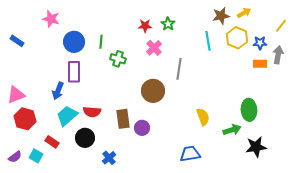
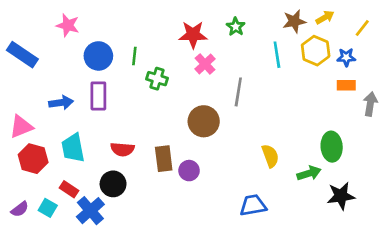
green star: (168, 24) -> (236, 27), moved
red star: (145, 26) -> (193, 35), size x1.5
yellow line: (281, 26) -> (362, 28), moved
blue rectangle: (17, 41) -> (22, 55), size x1.6
gray arrow: (278, 55) -> (370, 104), moved
blue arrow: (58, 91) -> (61, 103), moved, turned -120
cyan trapezoid: (67, 116) -> (73, 148), moved, turned -60
blue cross: (109, 158) -> (90, 211), moved, size x1.5

